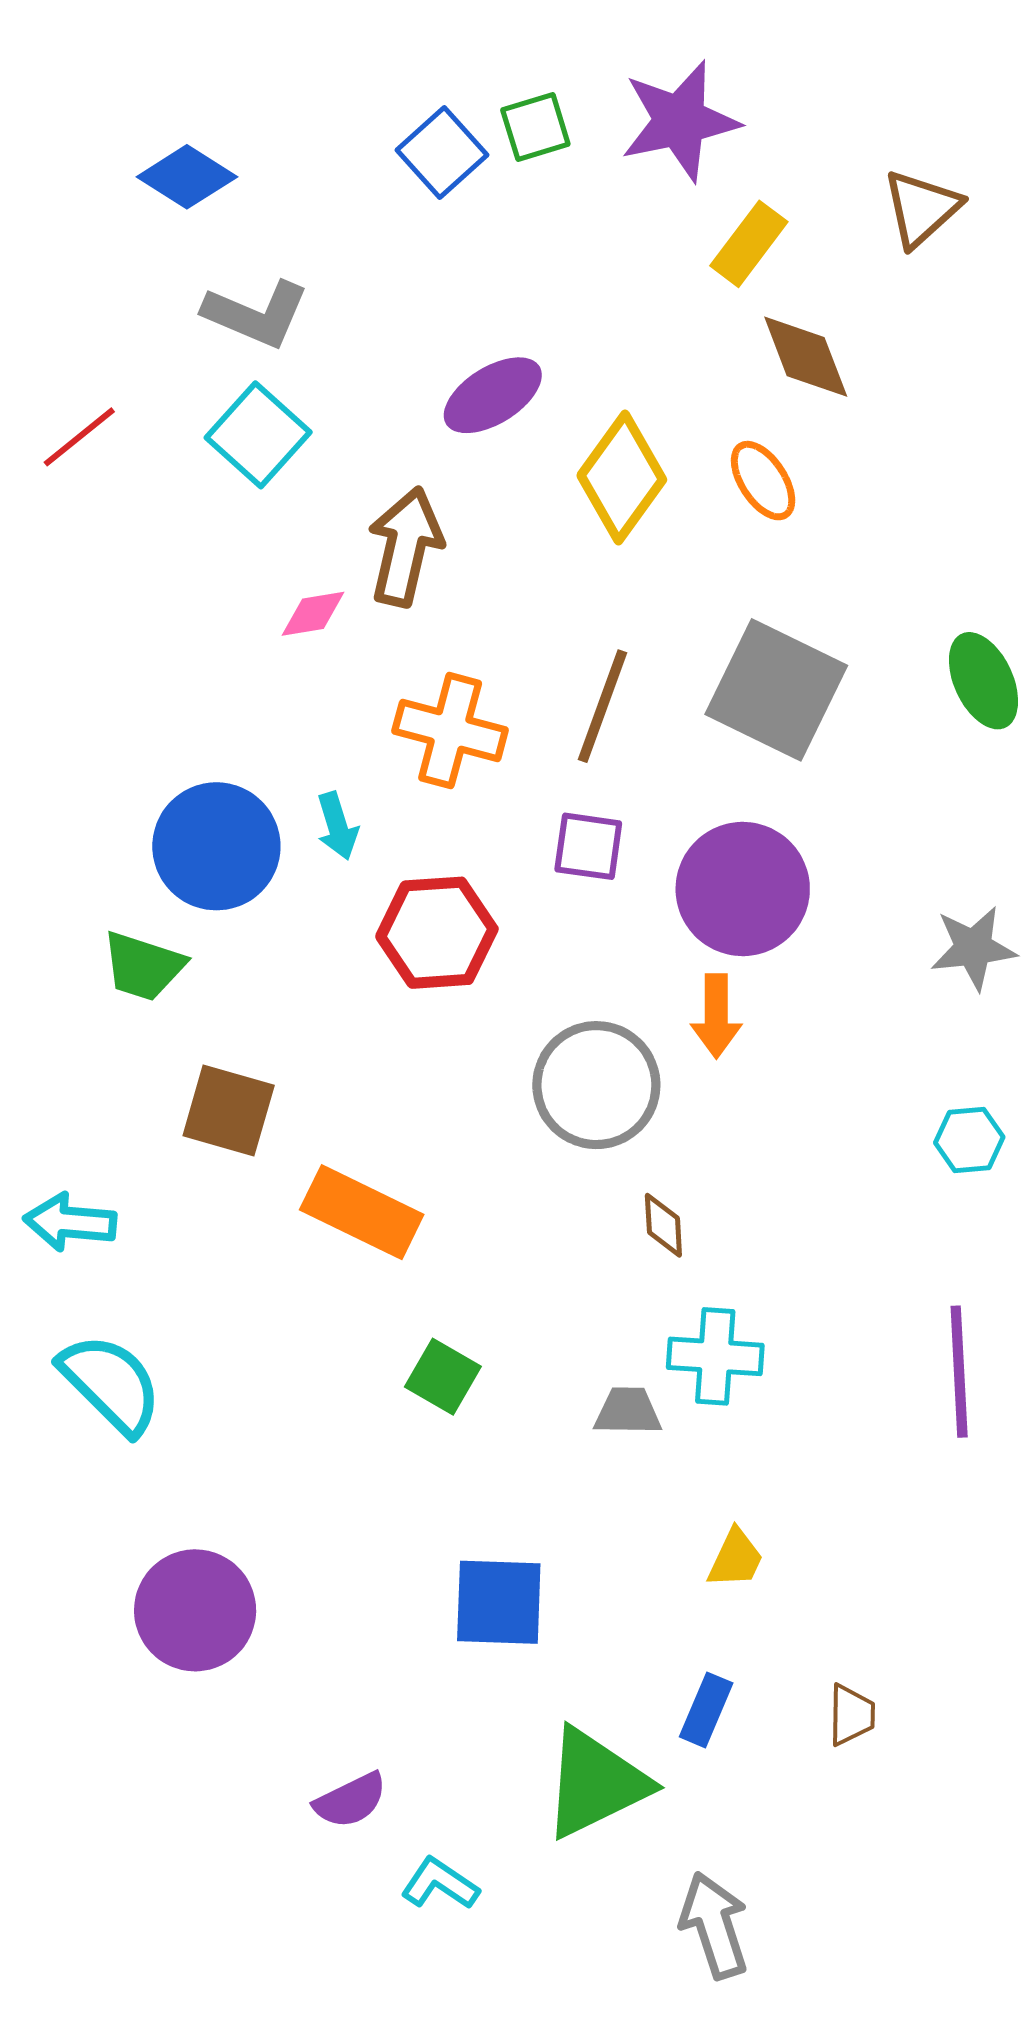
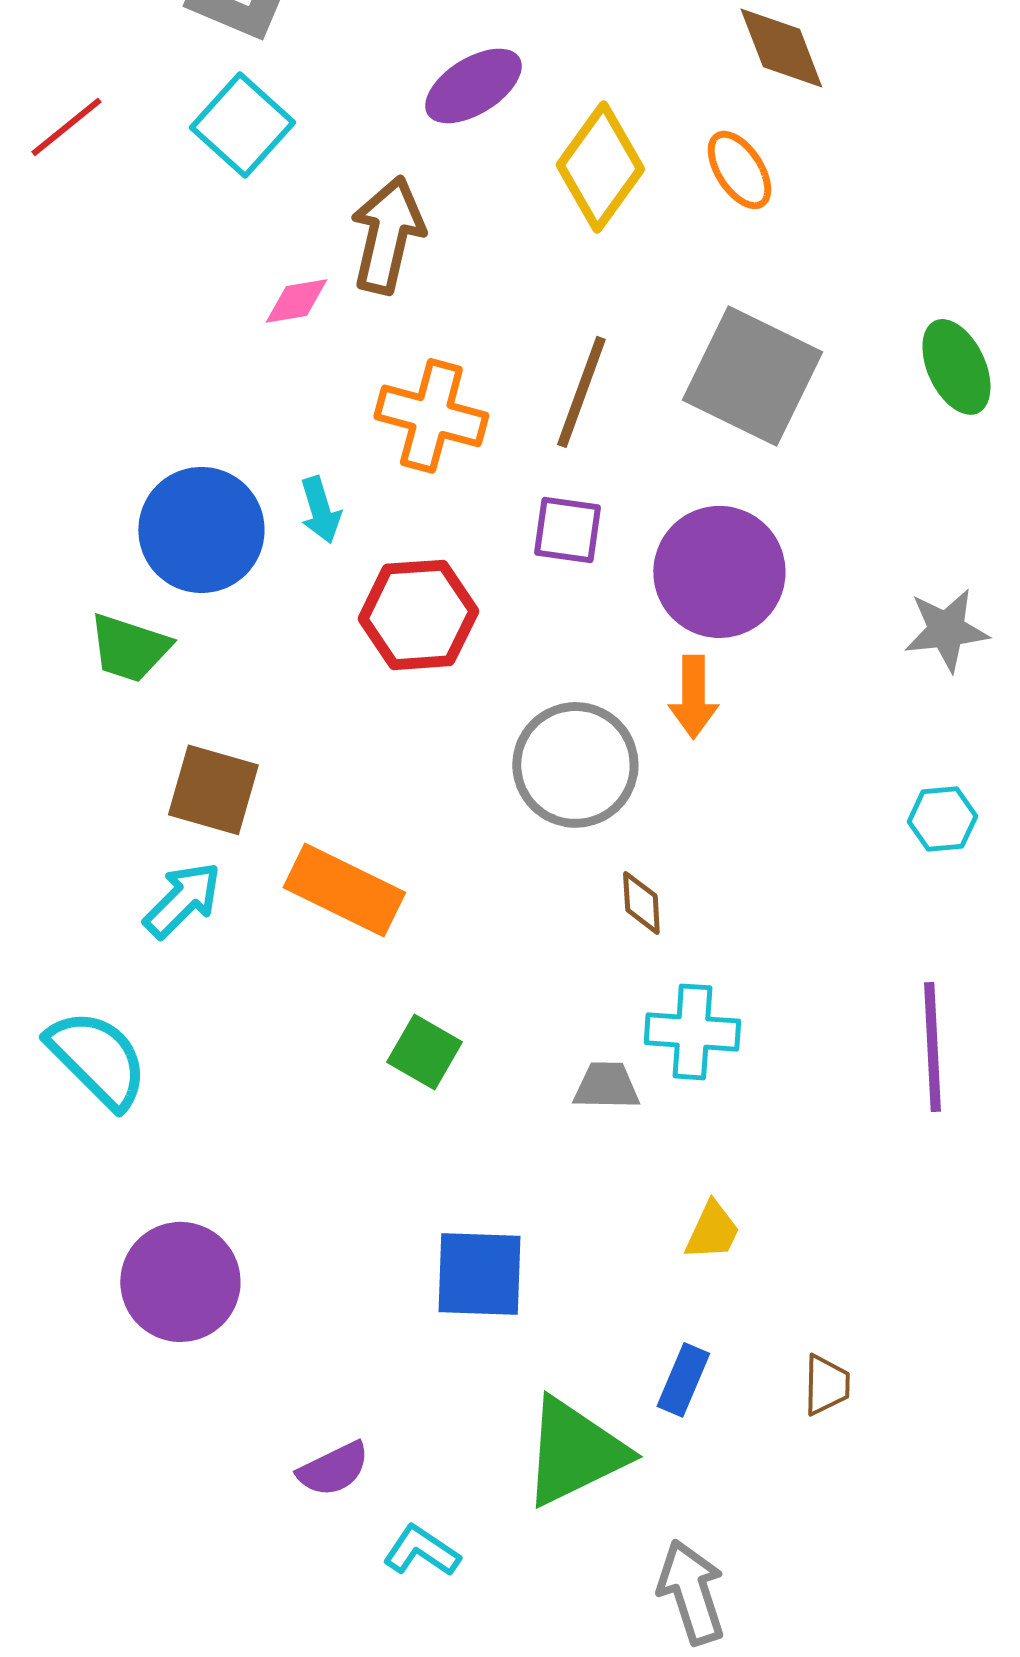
cyan arrow: (70, 1222) -> (182, 900), moved, turned 130

